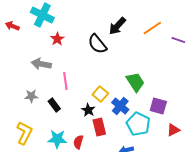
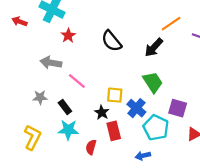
black arrow: (117, 26) -> (154, 47), moved
pink line: (65, 81) -> (77, 81), turned -42
yellow square: (100, 94) -> (115, 95), turned -35
cyan star: (57, 139) -> (68, 130), moved

